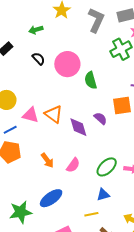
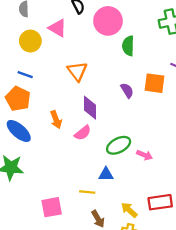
pink triangle: (31, 115) -> (58, 28), moved
purple diamond: (78, 127) -> (90, 108), moved
blue line: (10, 130) -> (25, 75), turned 32
blue ellipse: (51, 198) -> (19, 131), moved, turned 60

